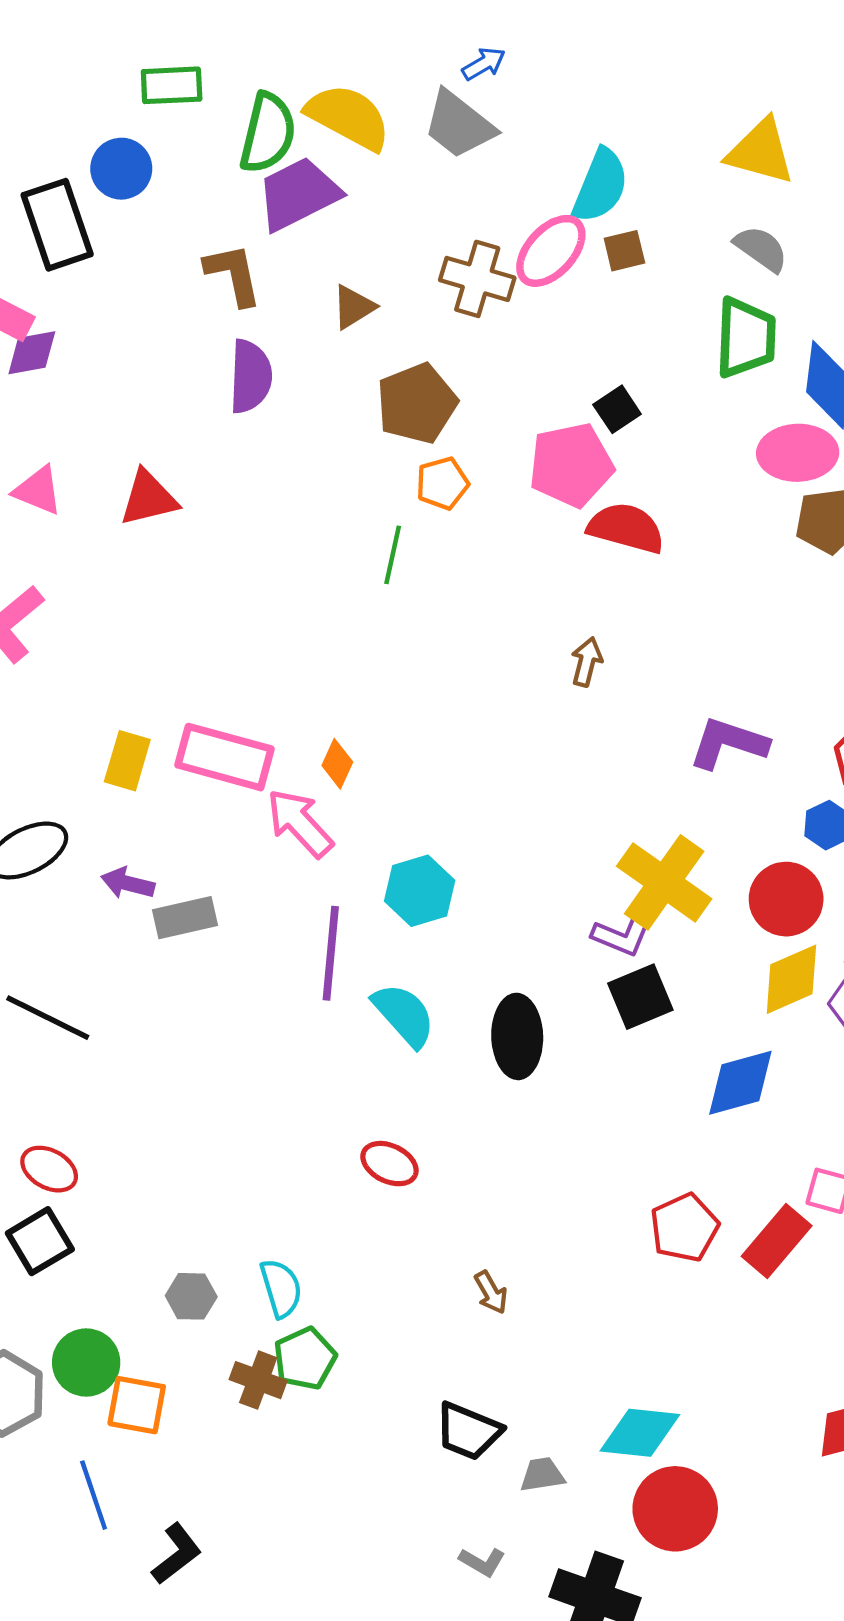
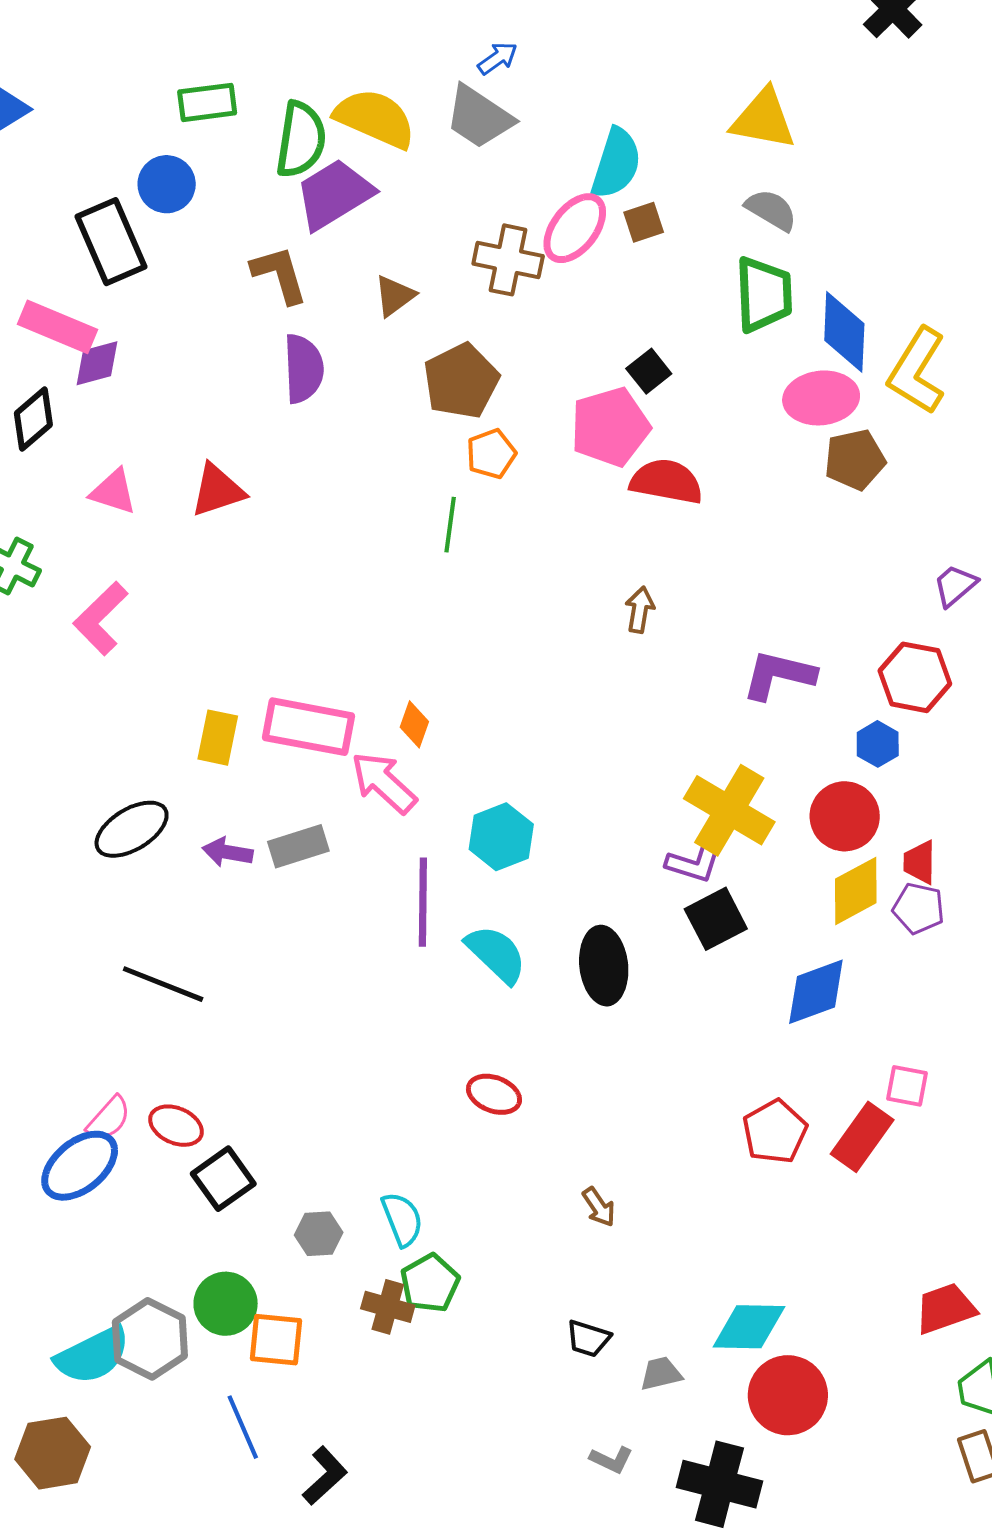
gray rectangle: (185, 918) -> (298, 846), moved
black square: (40, 1241) -> (223, 1179), moved
black trapezoid: (468, 1431) -> (588, 1339), size x0.7

